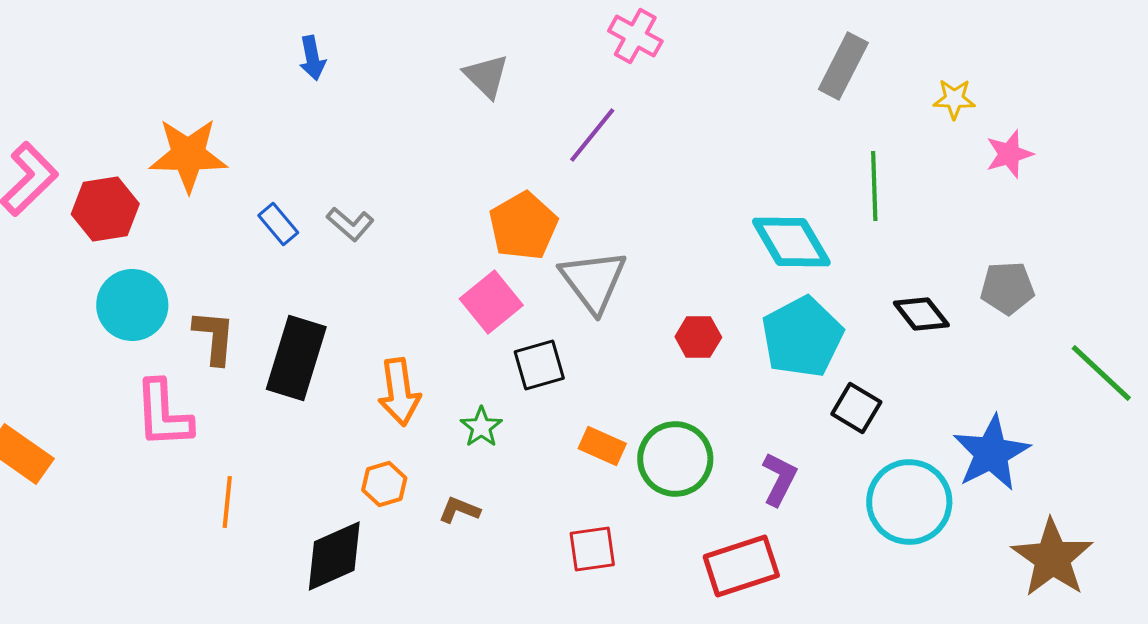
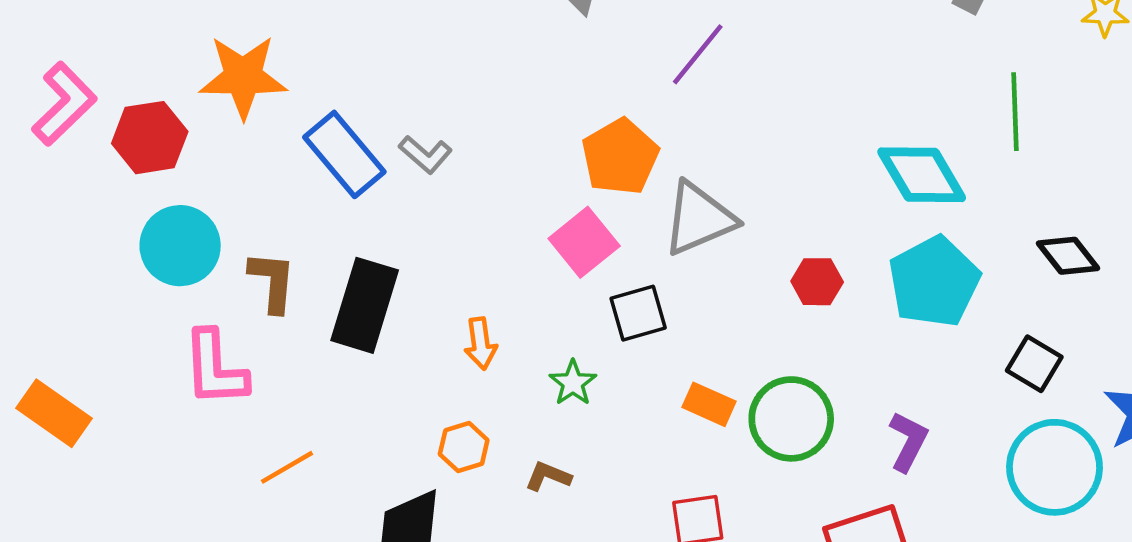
blue rectangle: (278, 224) -> (344, 154), size x1.8
gray triangle: (593, 281) -> (699, 219), turned 44
orange arrow: (399, 392) -> (481, 344), size x0.7
black square: (856, 408) -> (1034, 364), moved
orange line: (227, 502) -> (287, 467), turned 54

